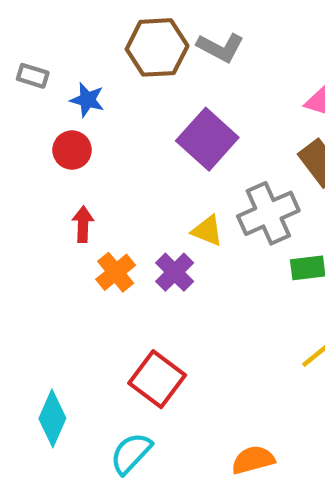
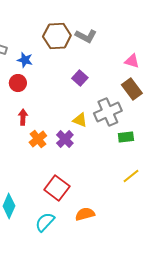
purple square: (207, 139) -> (80, 78), size x0.6
orange semicircle: (253, 460) -> (85, 214), moved

